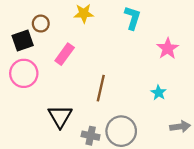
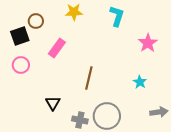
pink circle: (24, 73) -> (21, 65), size x0.7
black triangle: (60, 116) -> (53, 103), size x0.7

